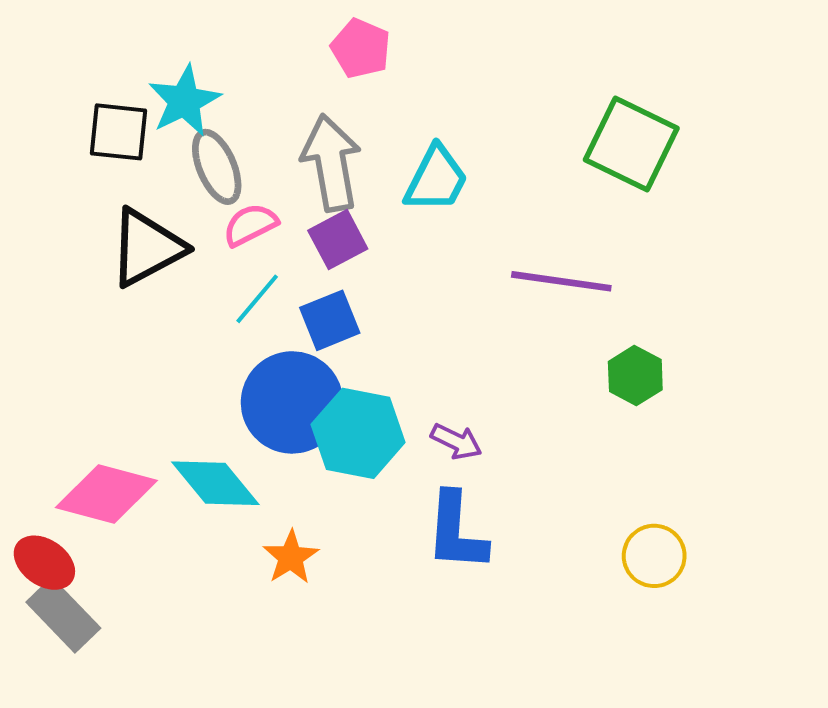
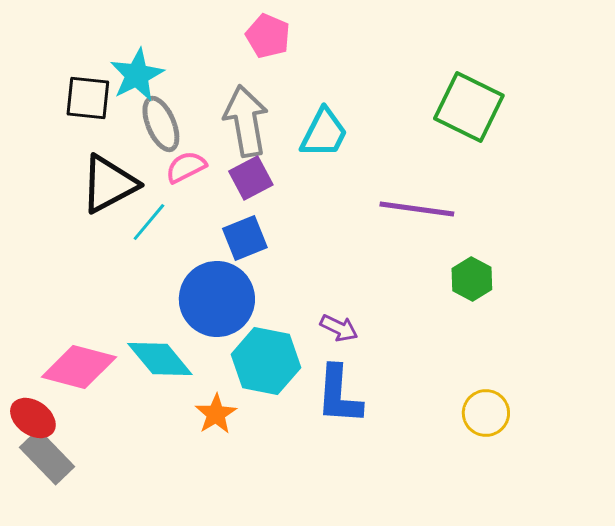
cyan line: (257, 299) -> (149, 222), moved
cyan hexagon: (358, 433) -> (266, 361), moved

